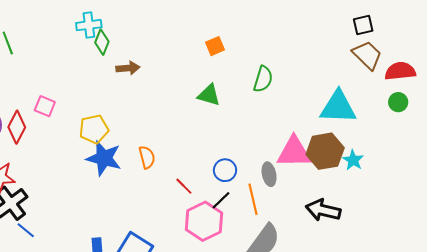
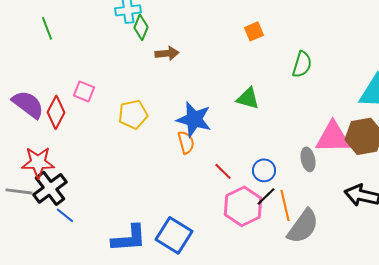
green triangle: (209, 95) -> (248, 98), moved
blue star: (104, 158) -> (194, 119), moved
blue circle: (225, 170) -> (264, 170), moved
orange line: (253, 199) -> (285, 205), moved
black line: (221, 200) -> (266, 196), moved

